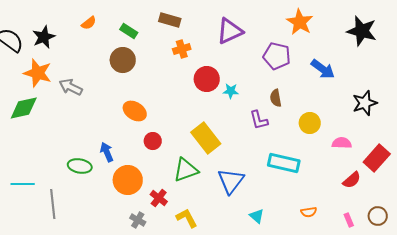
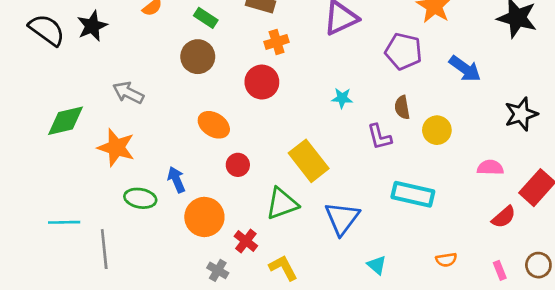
orange star: (38, 73) -> (116, 147), moved
red circle: (207, 79) -> (262, 82), moved
yellow circle: (310, 123) -> (437, 130), moved

